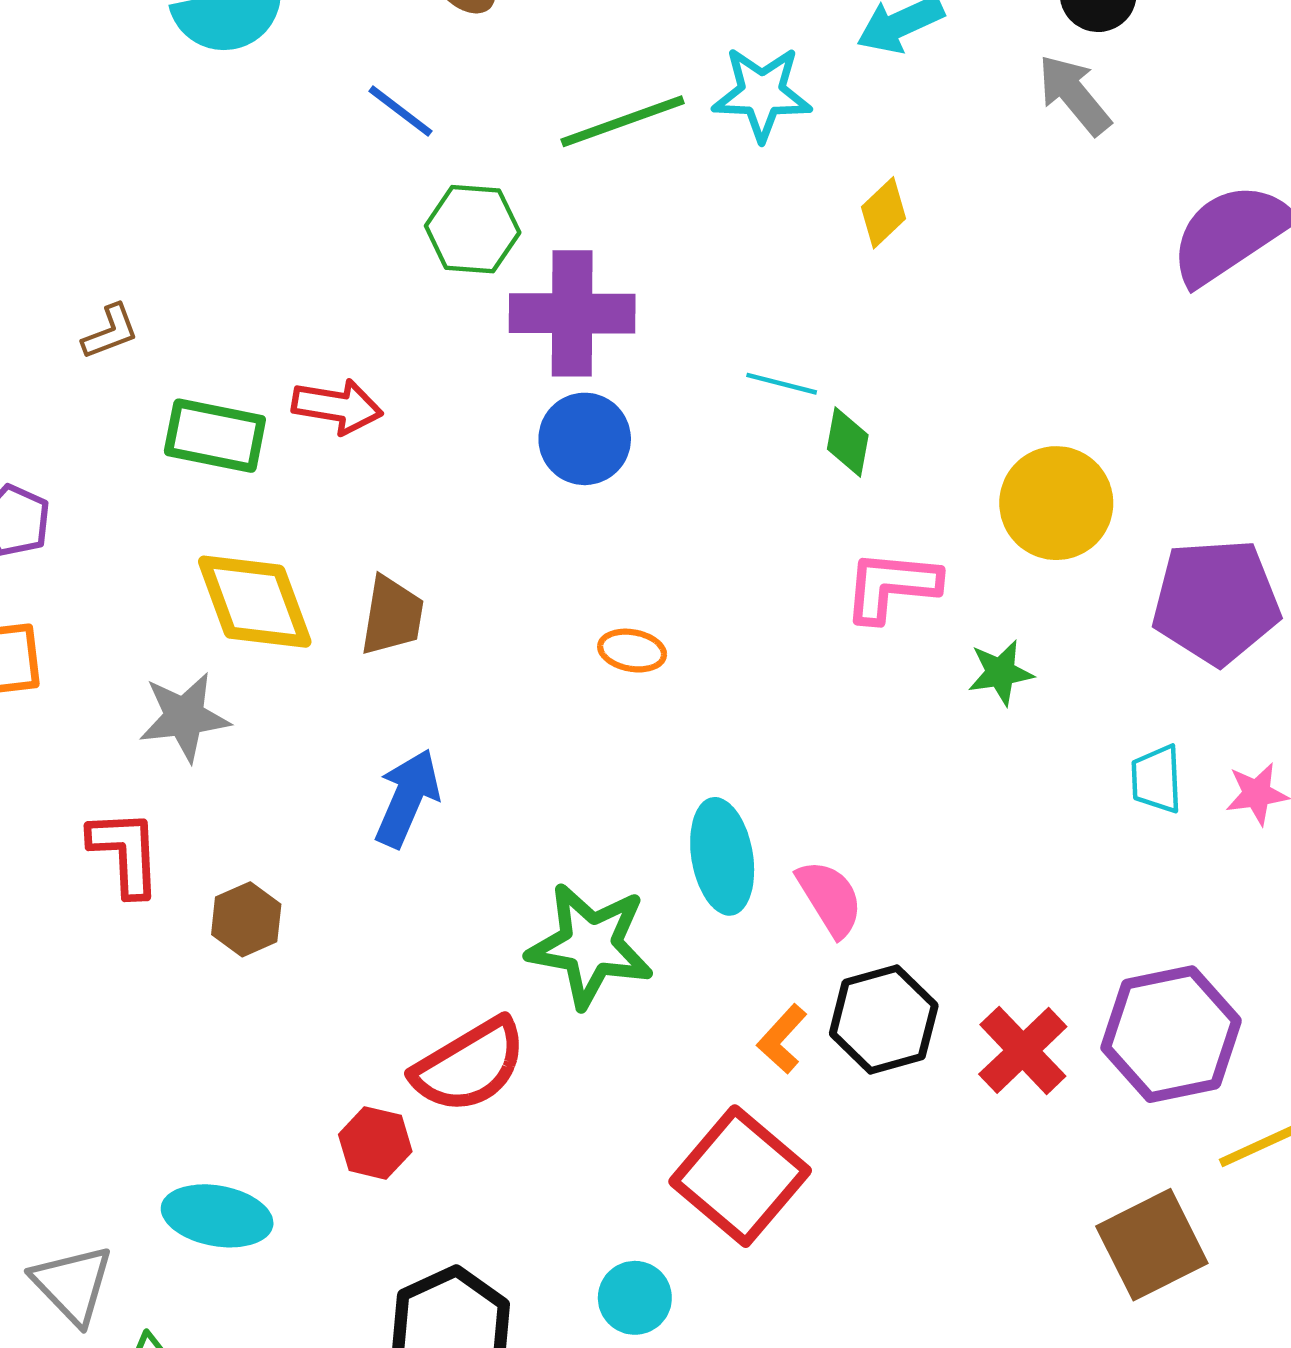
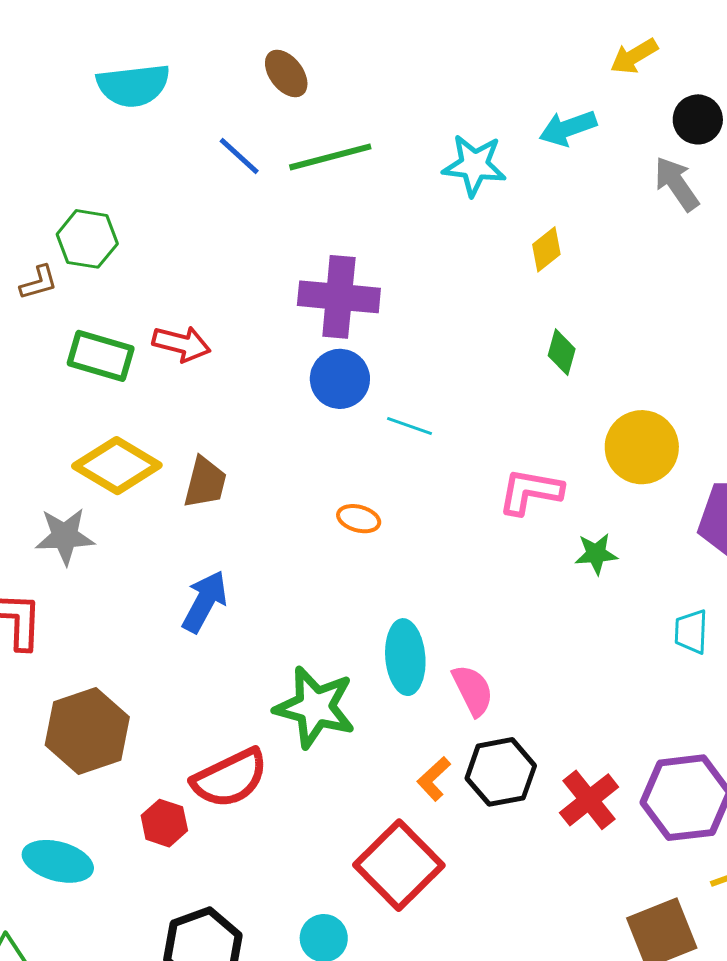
green line: (623, 121) -> (330, 157), moved
green hexagon: (473, 229) -> (87, 239), moved
cyan line: (782, 384) -> (409, 426), moved
green diamond: (848, 442) -> (562, 352), moved
yellow diamond: (255, 602) -> (117, 466), turned -44
brown hexagon: (246, 919) -> (87, 731), moved, size x1.8

